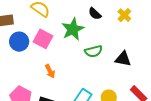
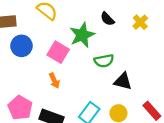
pink square: (43, 39) -> (58, 52), moved
black triangle: (123, 59) -> (123, 81), moved

